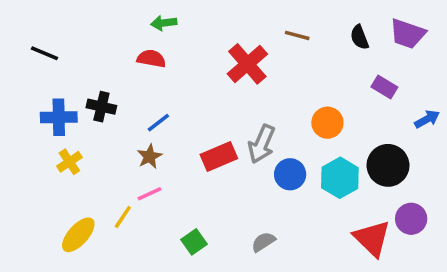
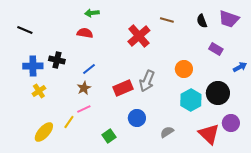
blue circle: (290, 174) -> (137, 118), moved
gray semicircle: (263, 242) -> (167, 132), moved

